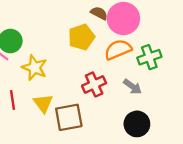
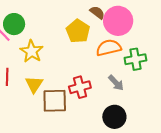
yellow pentagon: (81, 37) -> (78, 31), turned -30
red cross: (94, 84) -> (80, 87), moved

